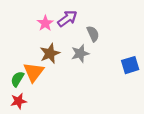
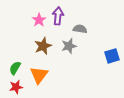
purple arrow: (67, 19) -> (58, 16), turned -48
gray semicircle: (93, 34) -> (80, 29), turned -56
orange triangle: (34, 72) -> (39, 75), moved

